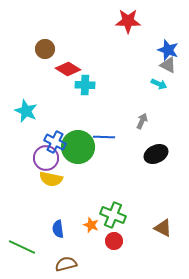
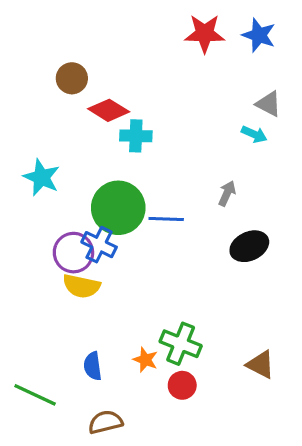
blue star: (168, 50) -> (259, 35), moved
blue cross: (55, 142) -> (99, 245), moved
green circle: (78, 147) -> (118, 208), moved

